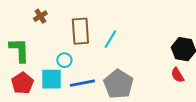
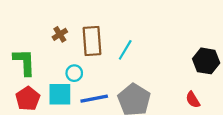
brown cross: (40, 16) -> (60, 34), moved
red semicircle: (177, 75) -> (193, 100), moved

